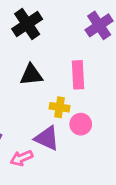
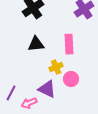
yellow cross: (60, 107) -> (56, 67), turned -32

